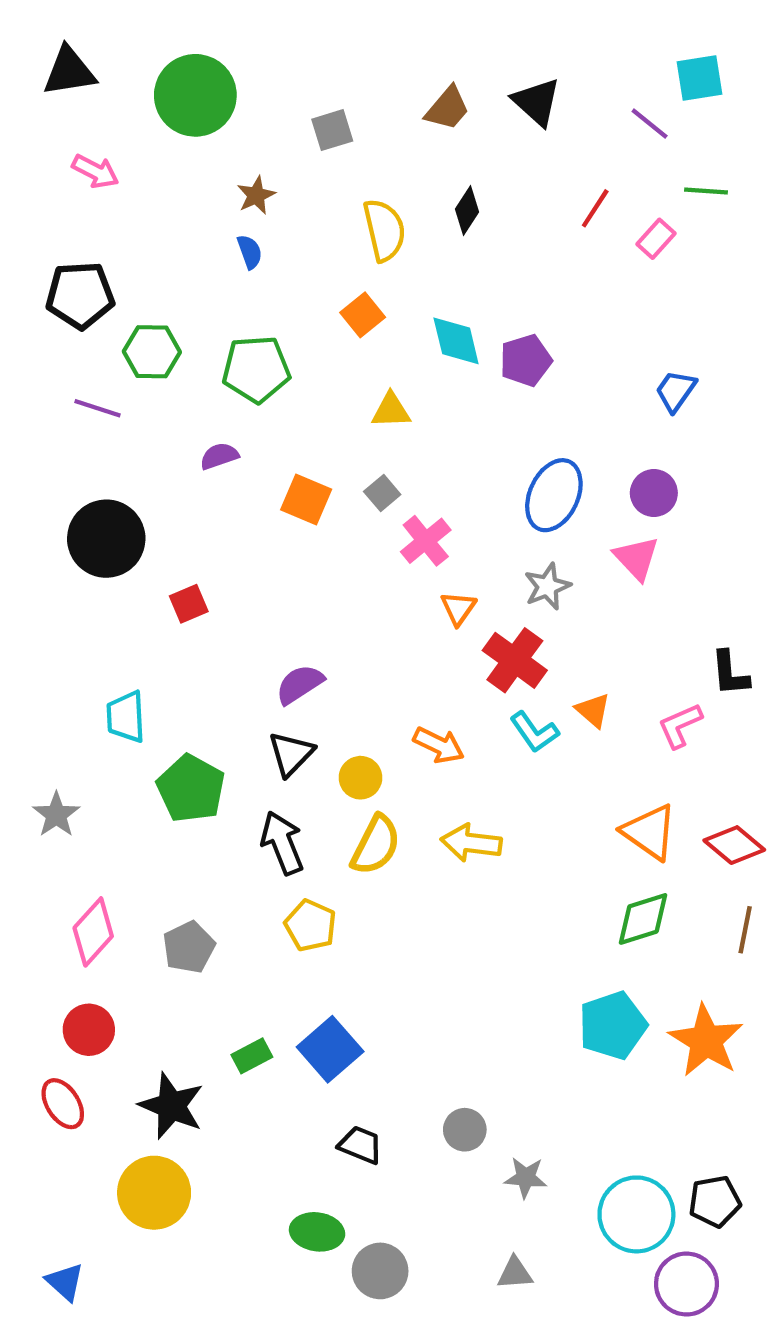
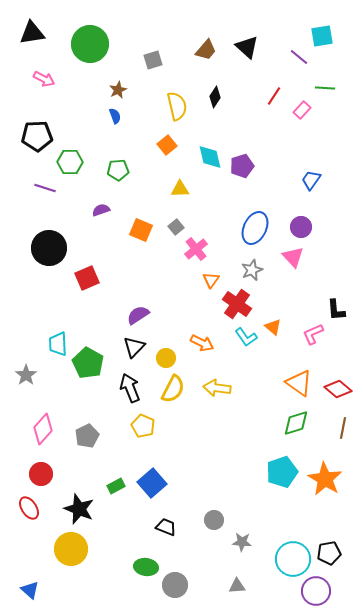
green pentagon: (256, 369) -> (118, 170), size x0.7
red square: (189, 604) -> (87, 278), size x1.4
cyan trapezoid: (126, 717) -> (58, 344), moved

